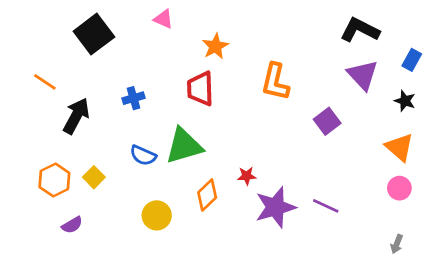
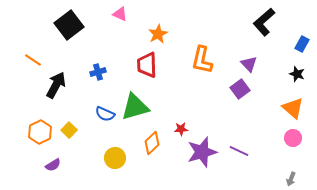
black L-shape: (360, 30) -> (264, 22), turned -68
purple triangle: (363, 75) -> (249, 64), moved, size x0.7

